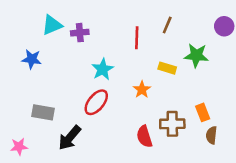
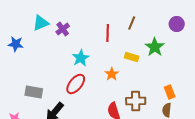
purple cross: (80, 33) -> (63, 29), turned -32
green star: (196, 55) -> (155, 47), turned 30
blue star: (32, 59) -> (16, 44), moved
orange rectangle: (203, 112) -> (170, 92), moved

